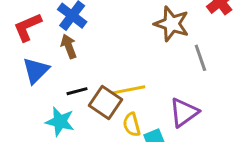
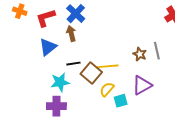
brown star: (172, 24) -> (140, 54), moved, size x0.6
cyan star: (60, 122) -> (60, 82), turned -30
yellow semicircle: (132, 125) -> (107, 89), turned 49

